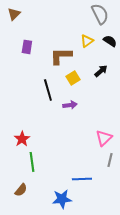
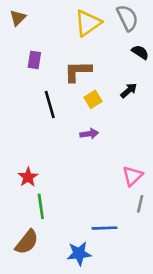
yellow triangle: (87, 41) -> (88, 23), moved, size x1.6
black line: (48, 90) -> (50, 104), moved
brown semicircle: (21, 190) -> (27, 242), size x1.5

